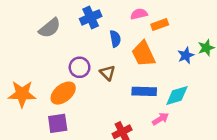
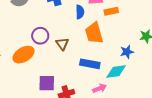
blue semicircle: (115, 39) -> (80, 12), moved
blue star: (186, 55) -> (127, 52), moved
purple square: (58, 123) -> (47, 83), moved

